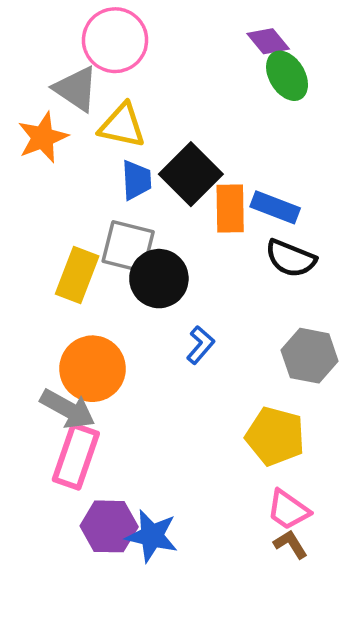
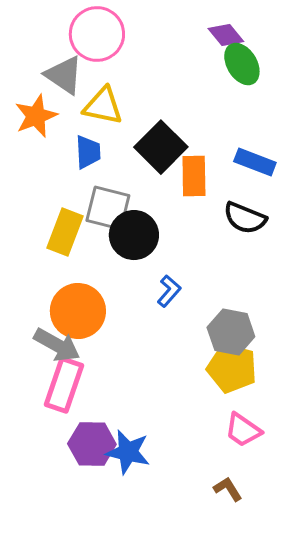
blue trapezoid: (136, 180) -> (88, 152), moved
blue rectangle: (275, 207) -> (255, 162), moved
gray hexagon: (310, 356) -> (231, 332), moved
brown L-shape: (291, 544) -> (228, 489), moved

